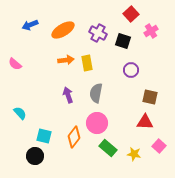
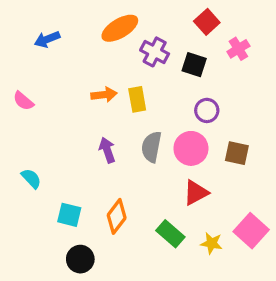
orange ellipse: (63, 30) -> (120, 28), moved
red triangle: (145, 122) -> (196, 193), moved, turned -30
pink circle: (97, 123) -> (191, 148), moved
pink square: (159, 146) -> (251, 231), size x1.5
black circle: (35, 156) -> (80, 259), moved

